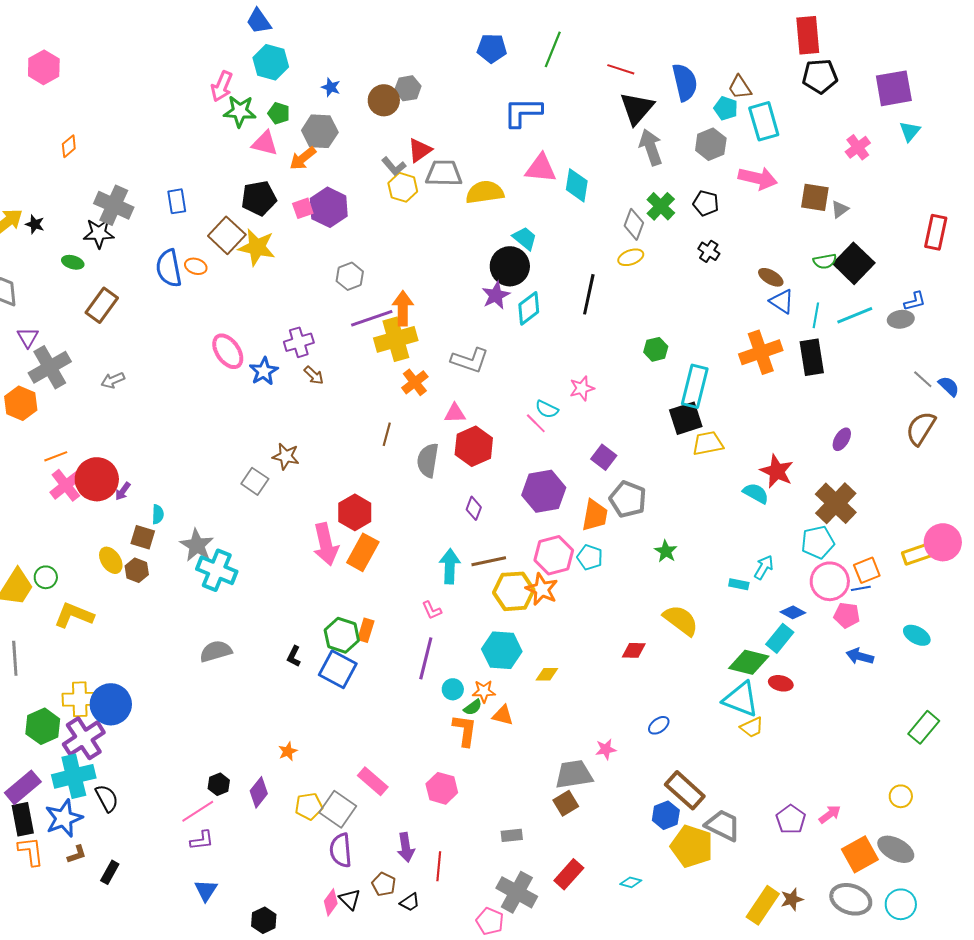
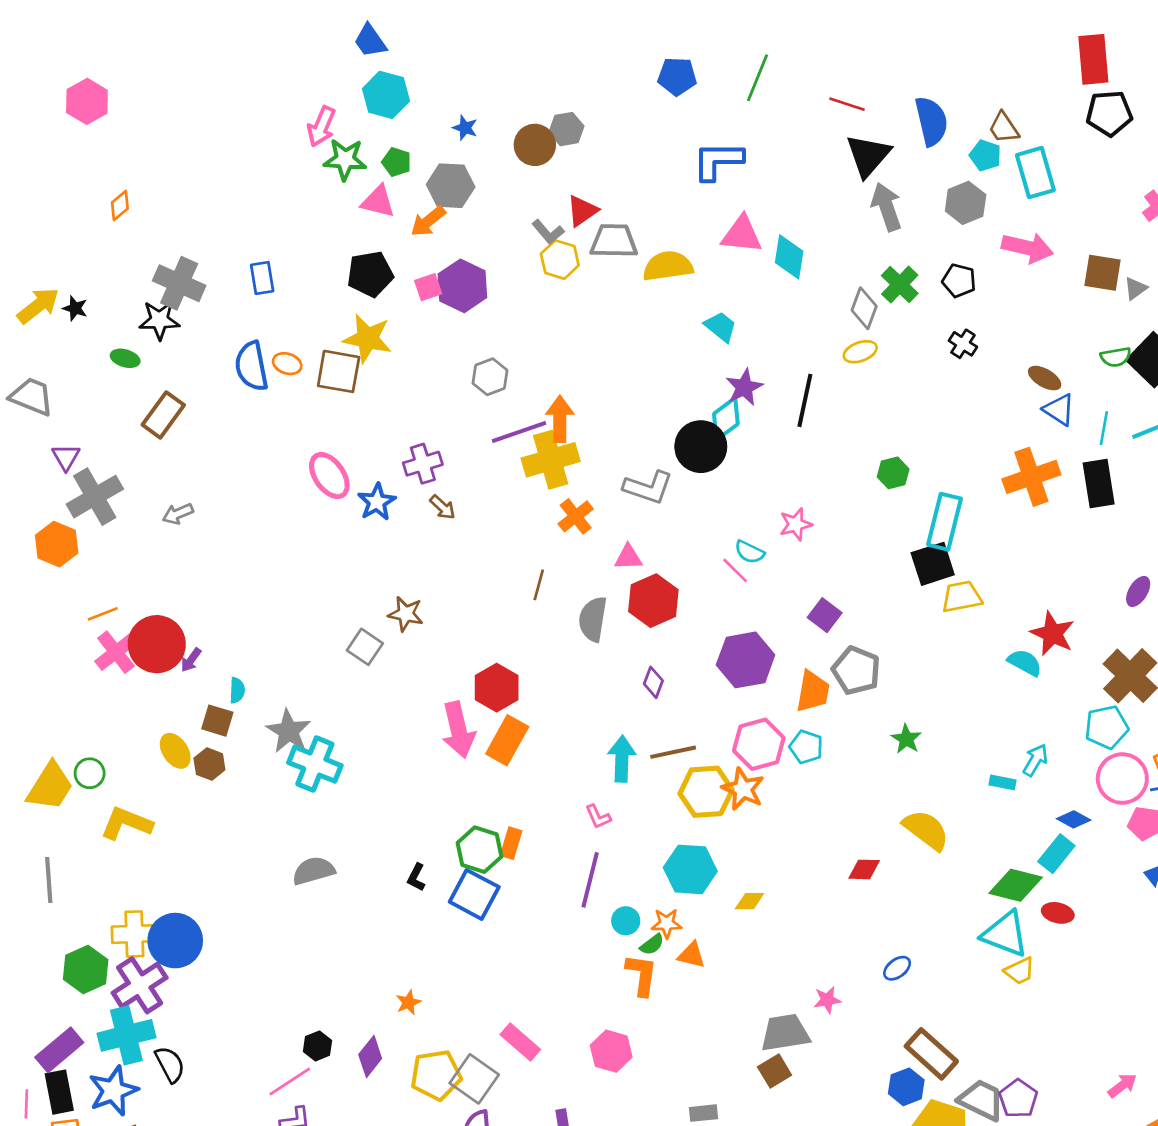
brown square: (227, 235) -> (339, 371), moved, turned -33
black circle: (510, 266) -> (701, 447), moved
purple star: (496, 295) -> (744, 387), moved
yellow pentagon: (309, 806) -> (436, 1075), size x1.4
purple pentagon: (791, 819) -> (1018, 1099), moved

